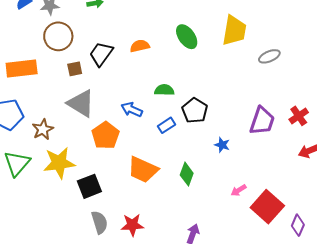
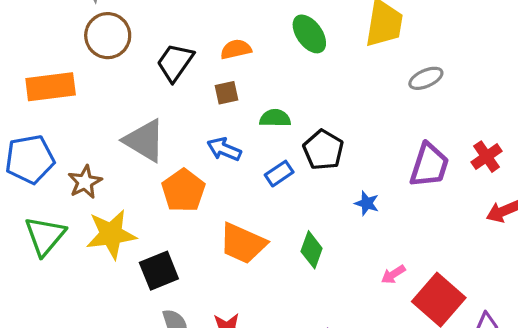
gray ellipse: (269, 56) -> (426, 78), moved
brown square: (75, 69) -> (227, 93), moved

